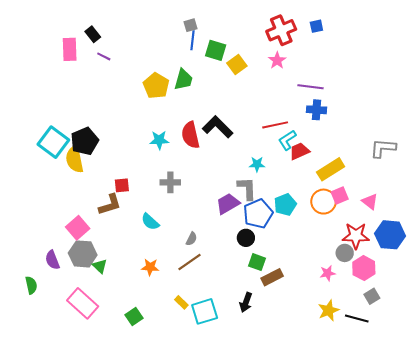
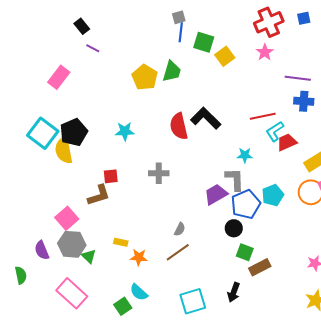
pink rectangle: (70, 49) -> (59, 77), moved, turned 40
cyan star: (159, 140) -> (125, 131), moved
cyan semicircle: (150, 222) -> (139, 292), moved
yellow rectangle: (181, 302) -> (121, 242), moved, turned -32

